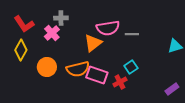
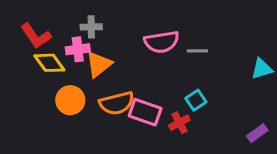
pink cross: (52, 33) -> (78, 49), turned 35
orange triangle: (93, 43) -> (99, 64), moved
yellow diamond: (21, 50) -> (49, 63), moved, turned -65

